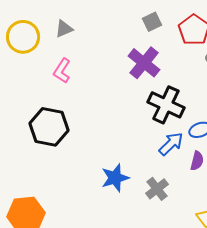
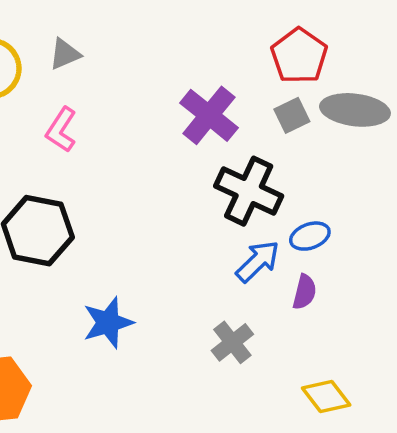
gray square: (152, 22) -> (292, 115), moved
blue star: (115, 178) -> (108, 323), moved

